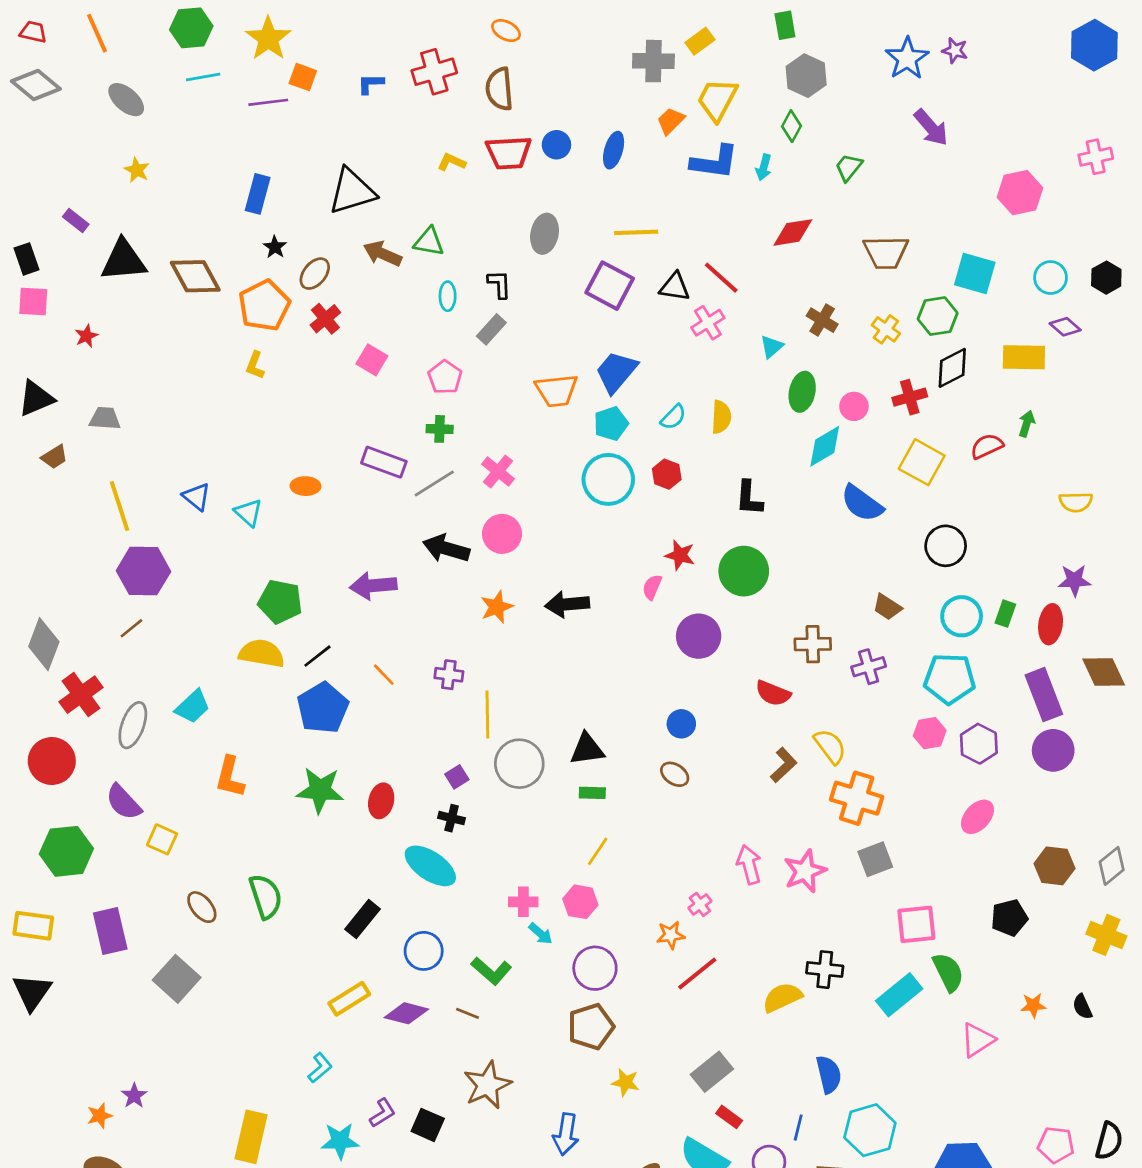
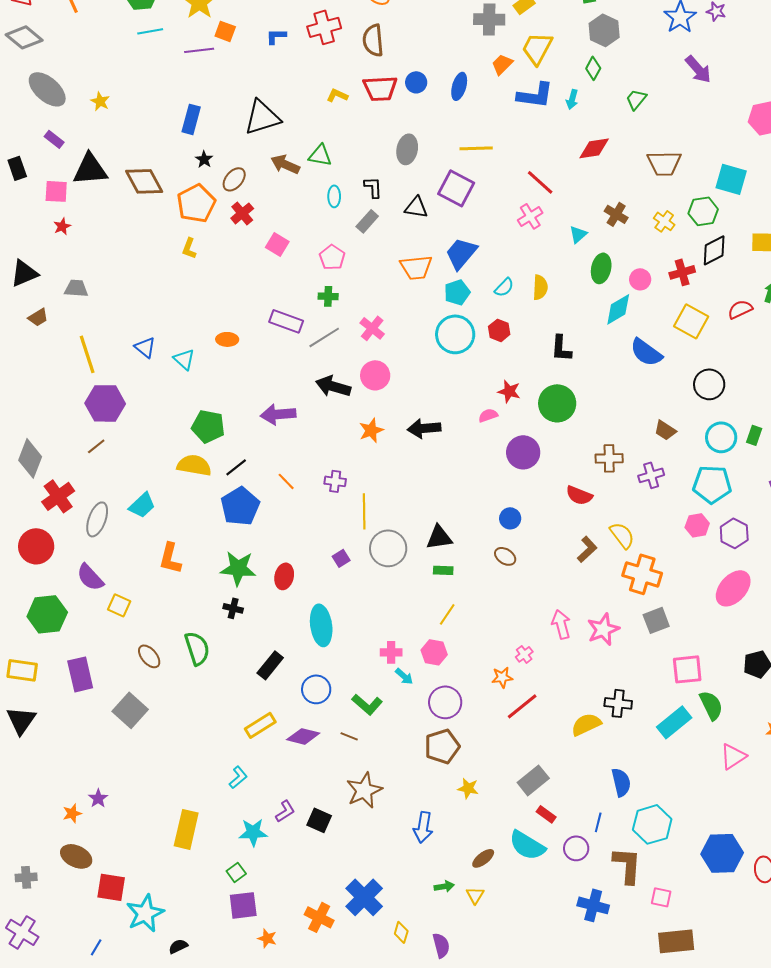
gray ellipse: (126, 100) -> (47, 89), moved, size x1.4
black triangle: (675, 287) -> (416, 207), moved
pink square: (33, 301) -> (56, 191), moved
pink semicircle: (652, 587) -> (488, 415), turned 48
pink ellipse: (977, 817) -> (733, 588), size x1.4
black cross: (452, 818) -> (233, 608), moved
cyan ellipse: (430, 866) -> (321, 625), turned 48

